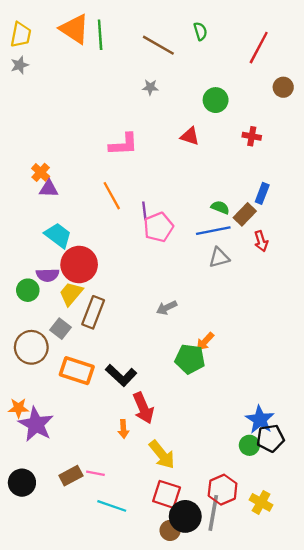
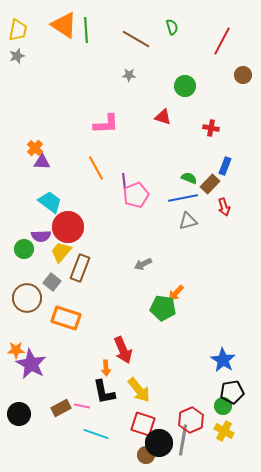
red cross: (252, 136) -> (211, 128), moved
black L-shape: (121, 375) -> (104, 392), moved, turned 36
black pentagon: (270, 438) -> (232, 392), moved
green circle: (249, 445) -> (223, 406), moved

